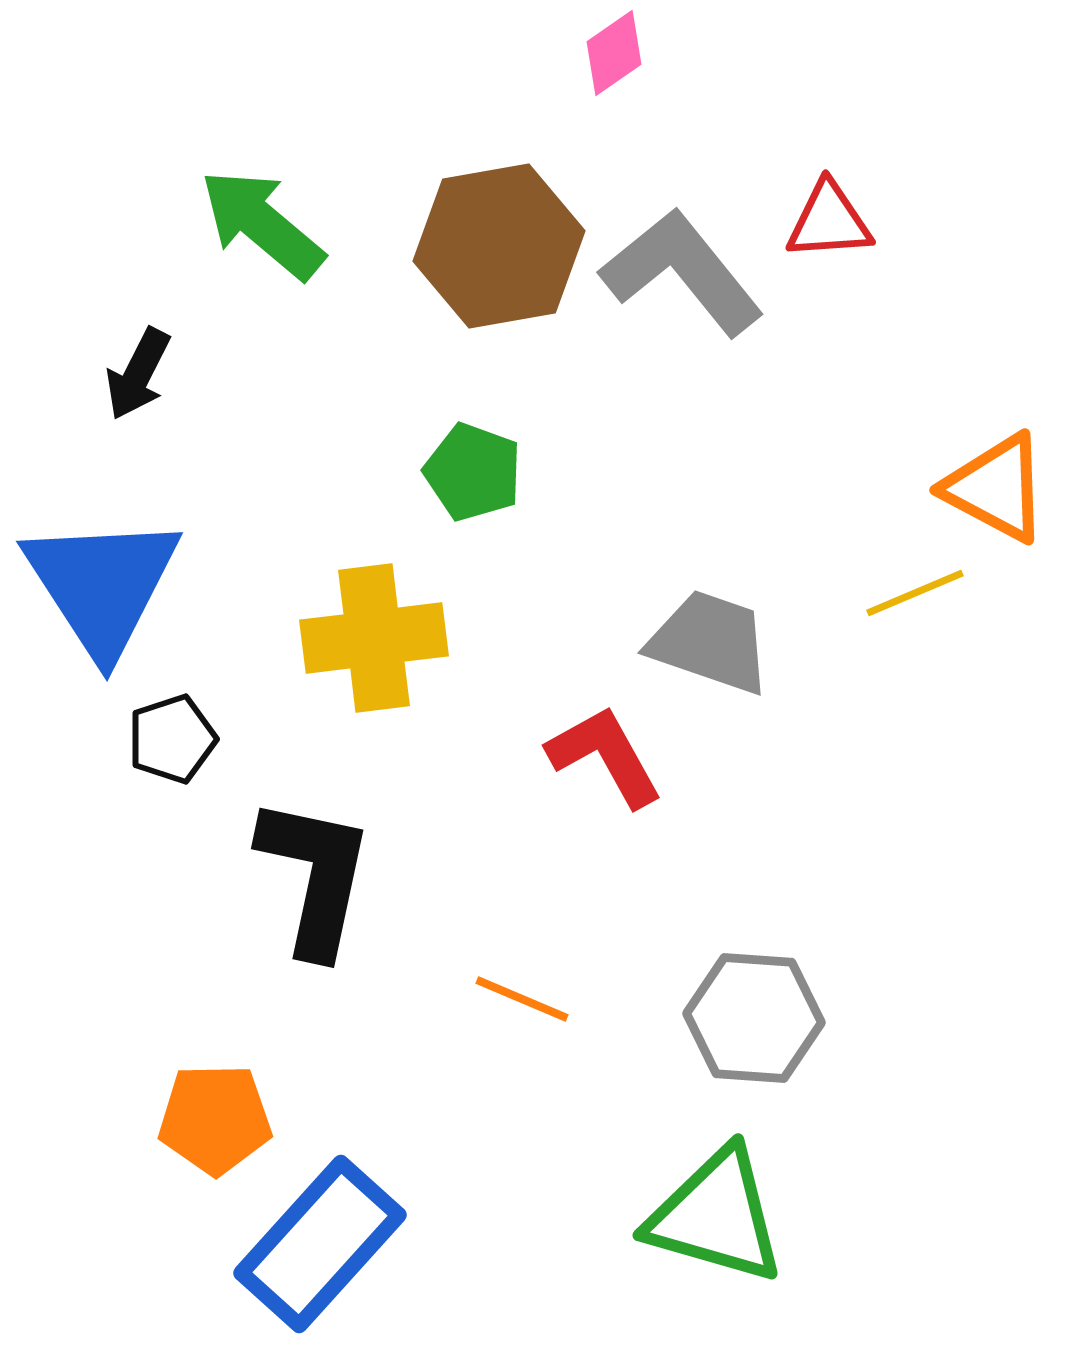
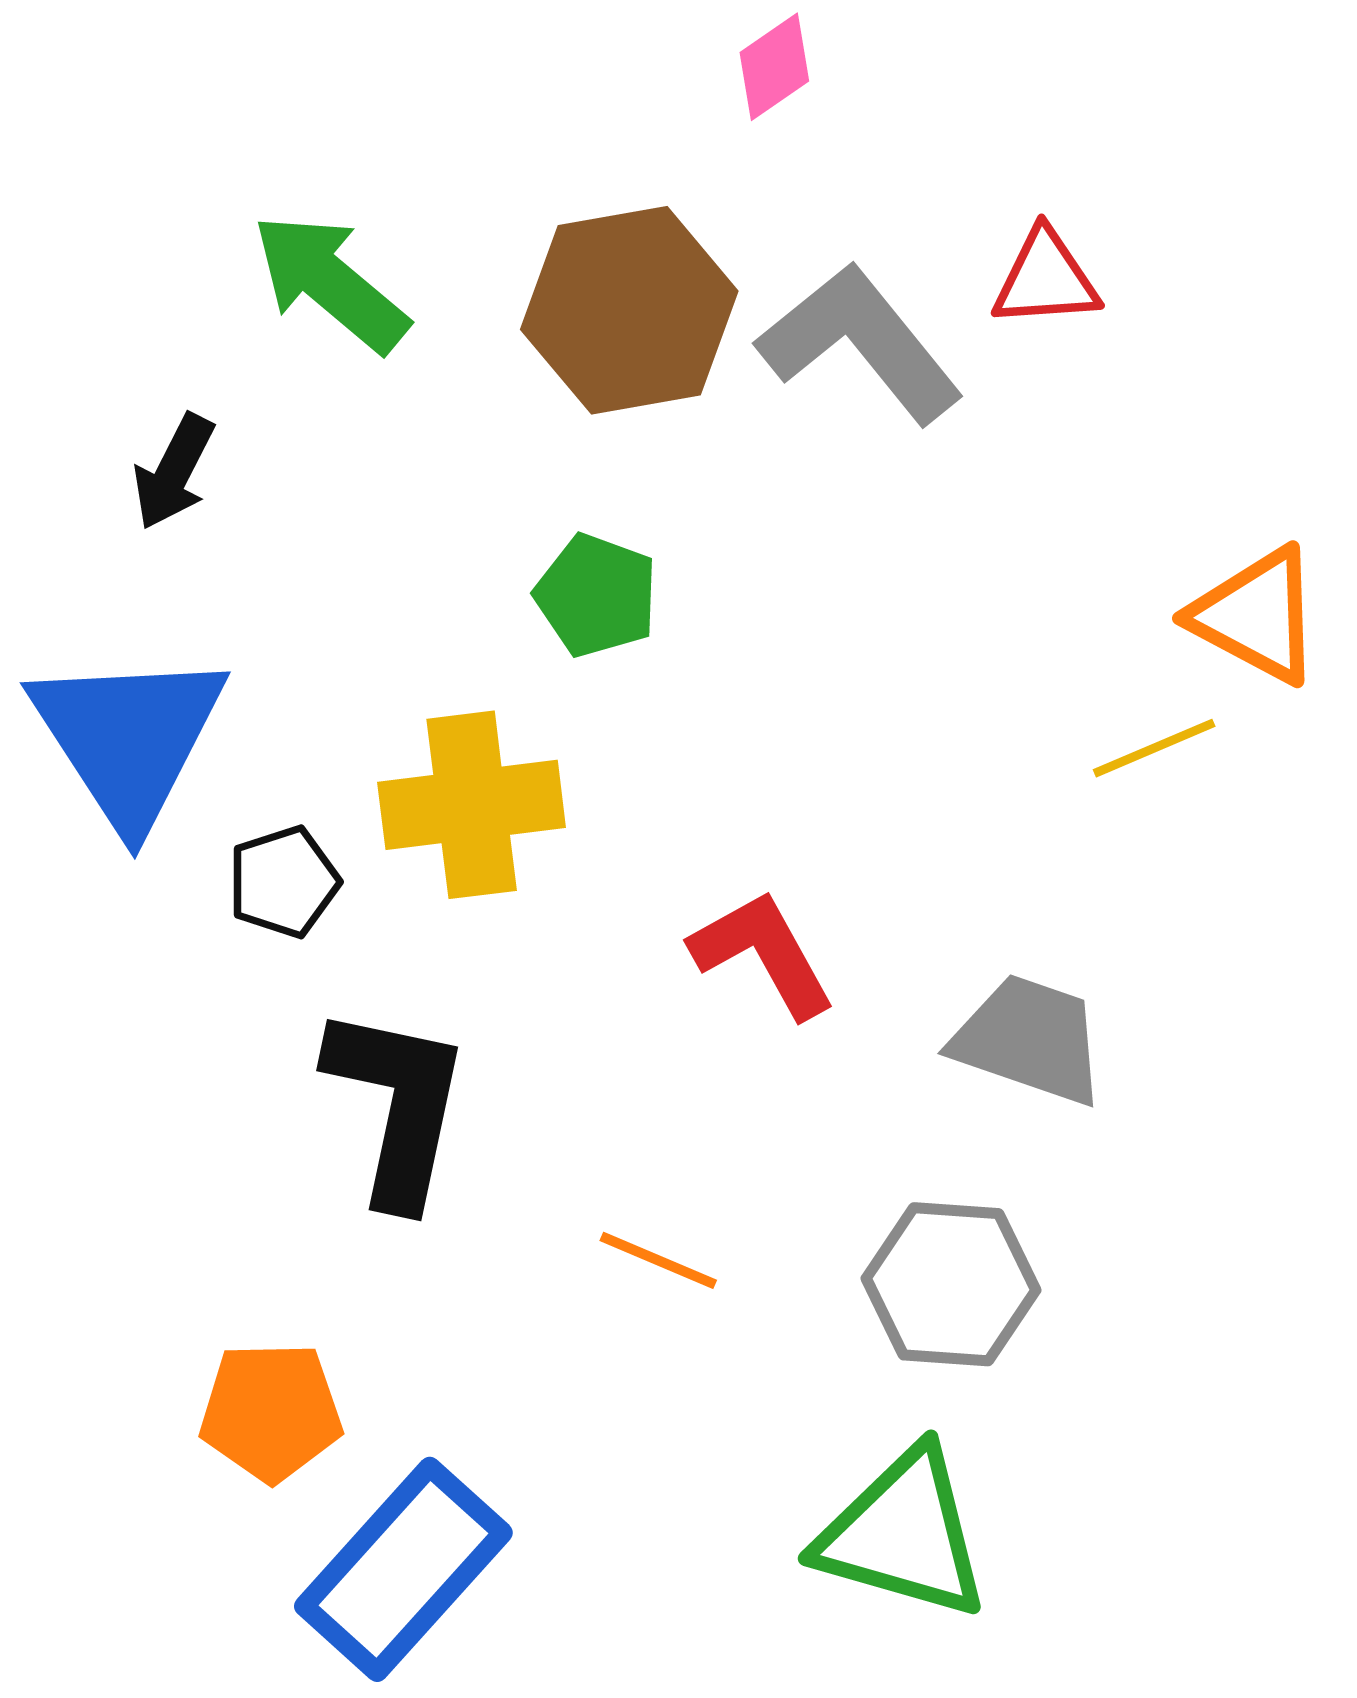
gray trapezoid: (710, 642) -> (1029, 1040), moved
black pentagon: (172, 739) -> (284, 882), moved

